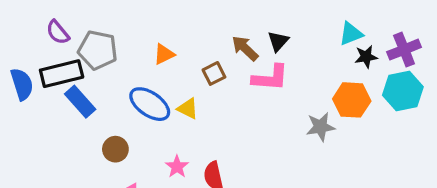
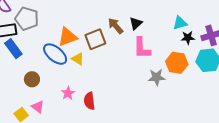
orange triangle: (164, 54) -> (67, 37), moved, size x1.5
brown square: (214, 73) -> (95, 39), size x1.5
pink L-shape: (270, 78) -> (142, 48), moved, turned 80

